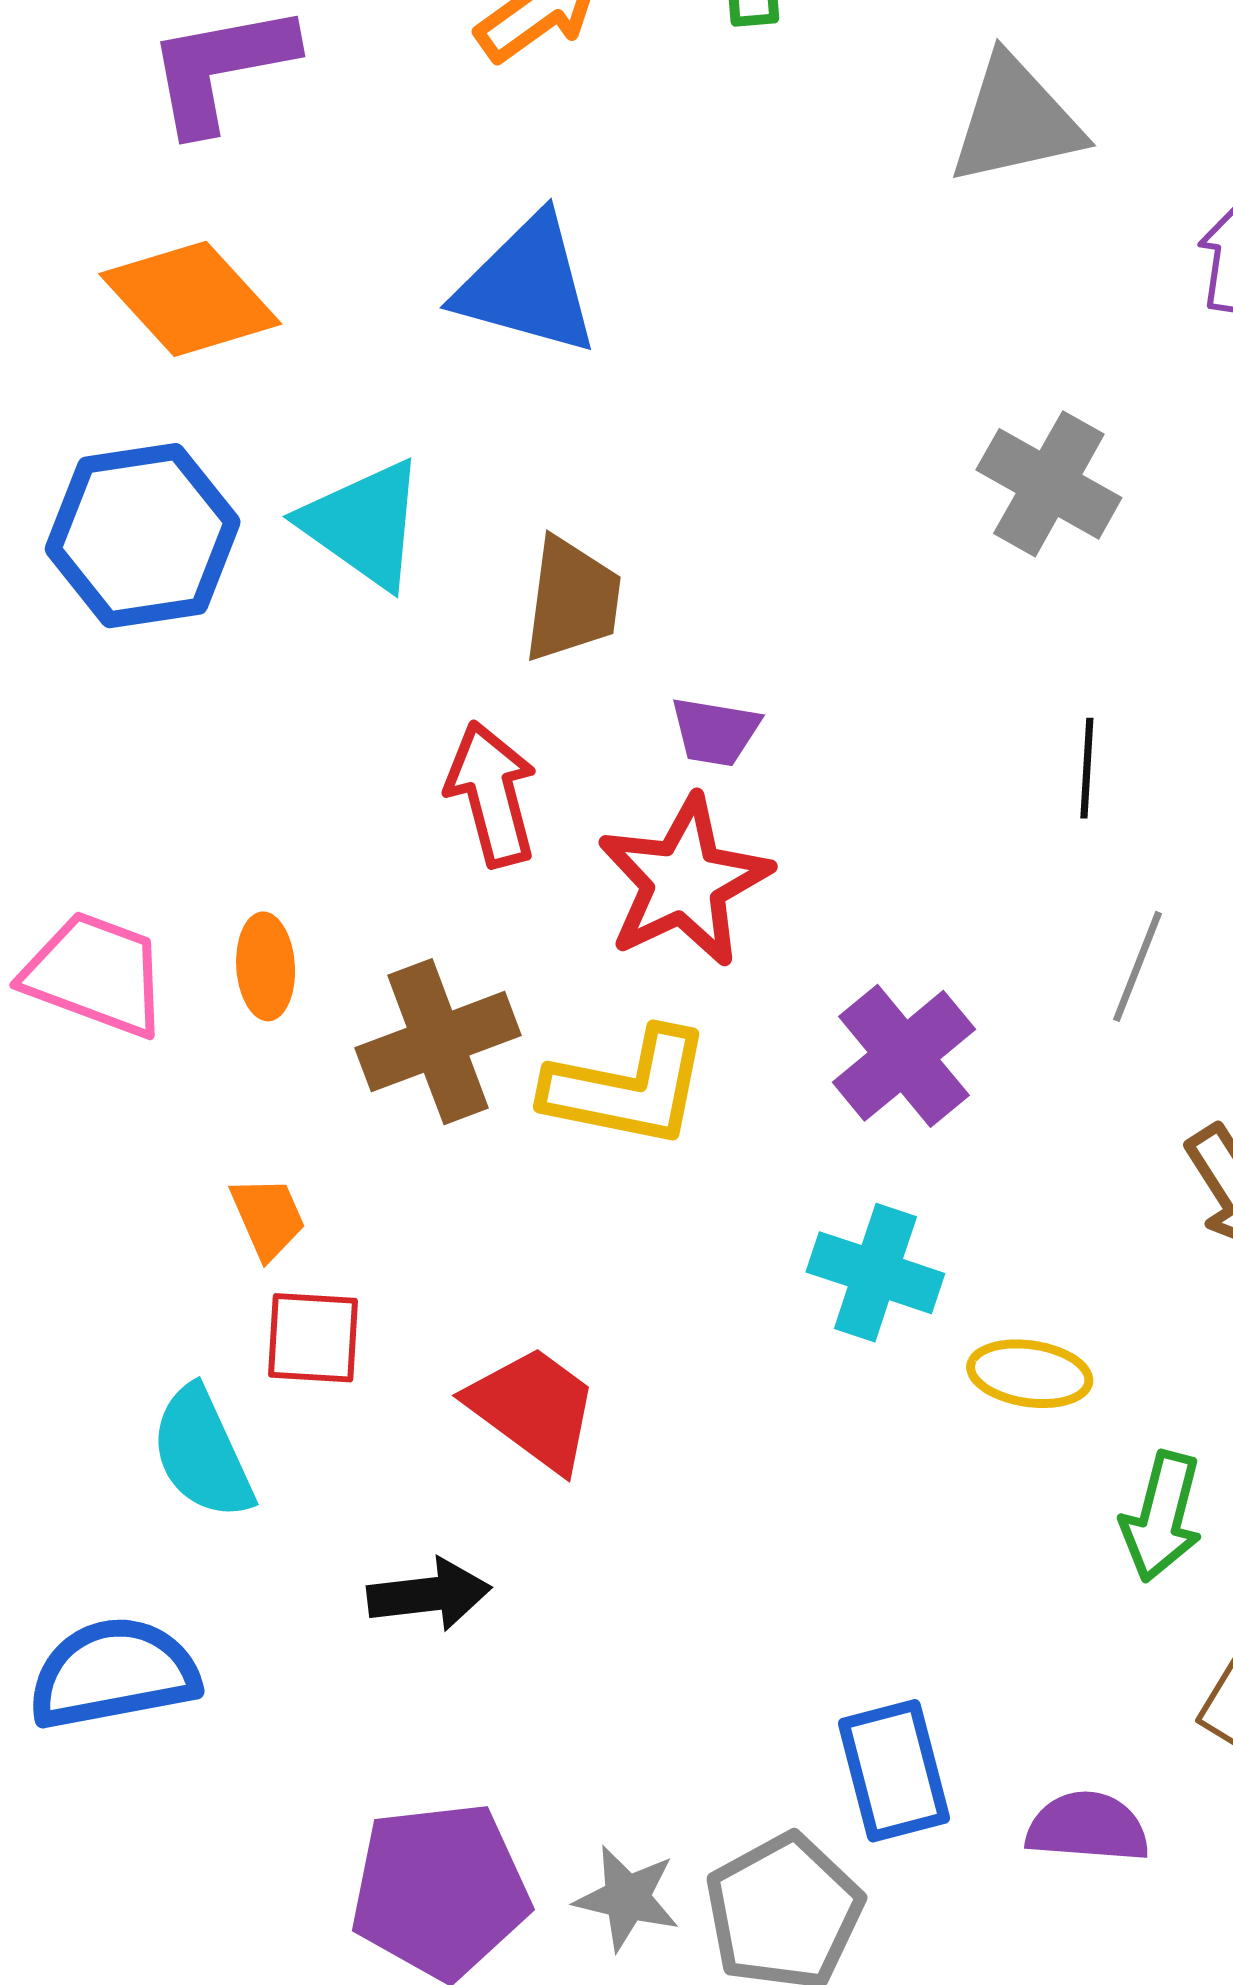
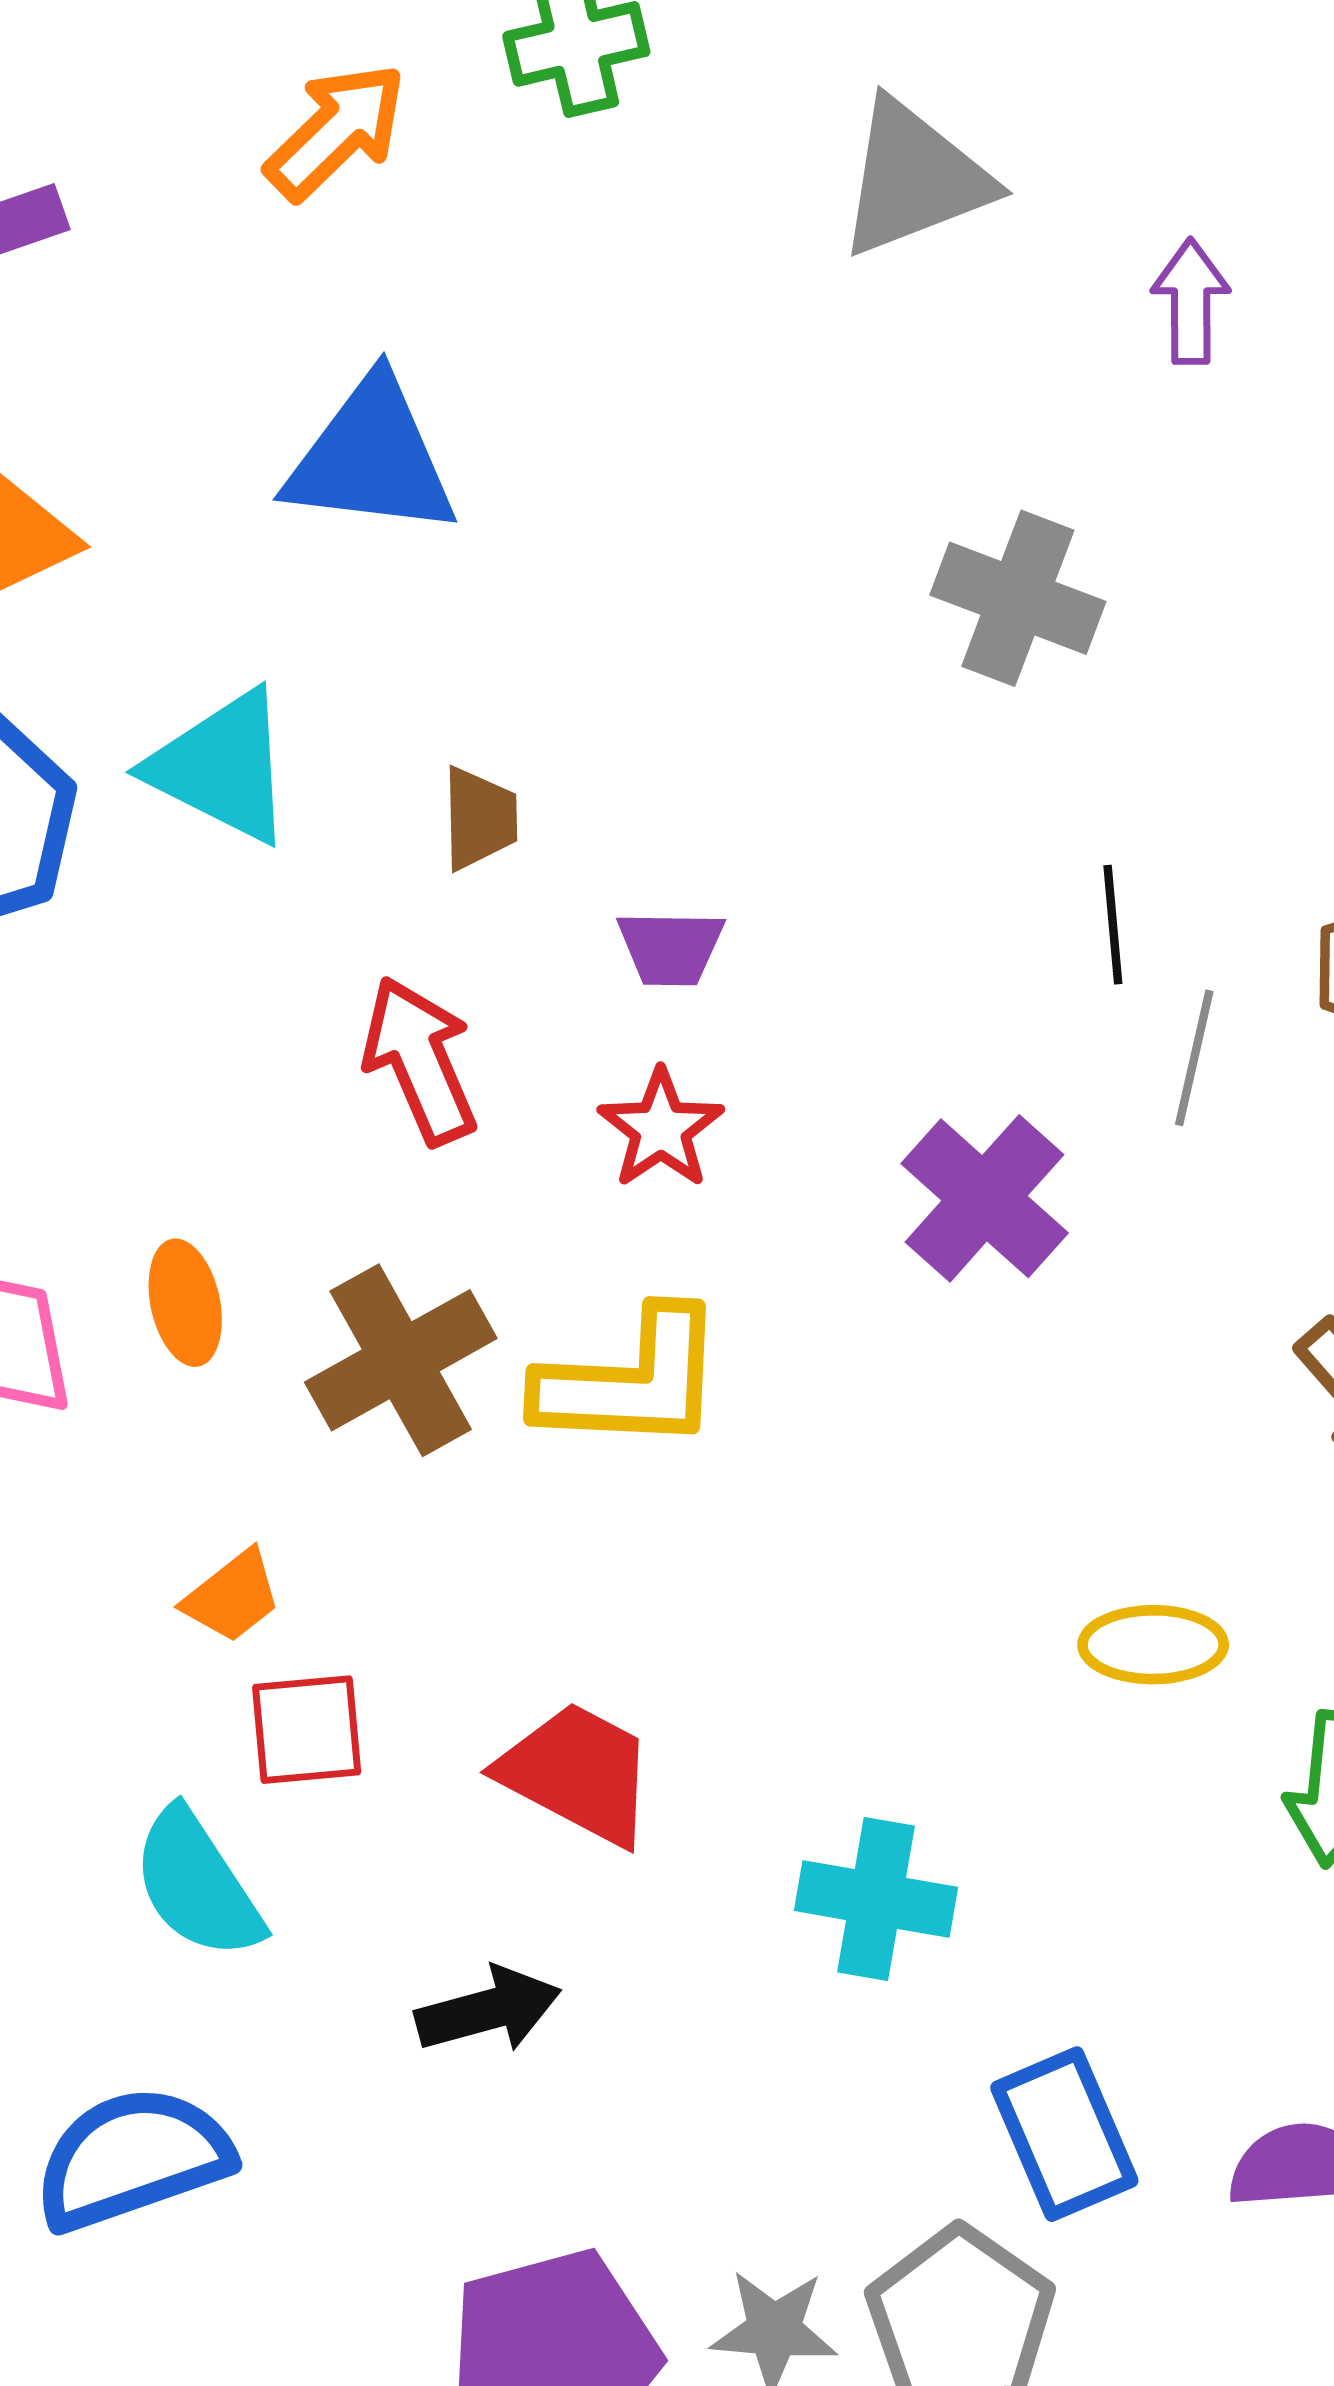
brown trapezoid: (572, 600) -> (480, 818), size x0.7
red star: (684, 881) -> (661, 1129), size x0.6
gray line: (1138, 966) -> (1194, 1058), moved
purple cross: (904, 1056) -> (985, 1198), moved
orange trapezoid: (268, 1217) -> (232, 1597), turned 84
cyan cross: (875, 1273) -> (876, 1899), moved

